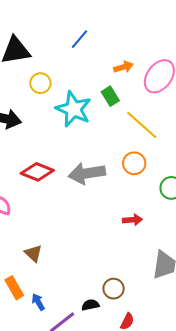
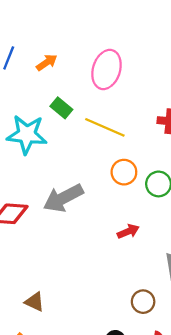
orange arrow: (123, 67) -> (47, 63), moved
orange circle: (134, 163) -> (124, 172), moved
brown circle: (114, 289) -> (143, 302), moved

